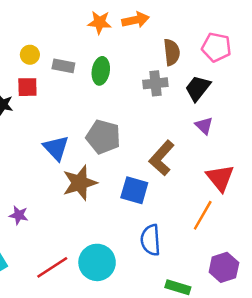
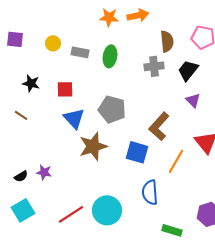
red square: (27, 87) -> (65, 89), moved
orange line: (203, 215) -> (176, 161), moved

